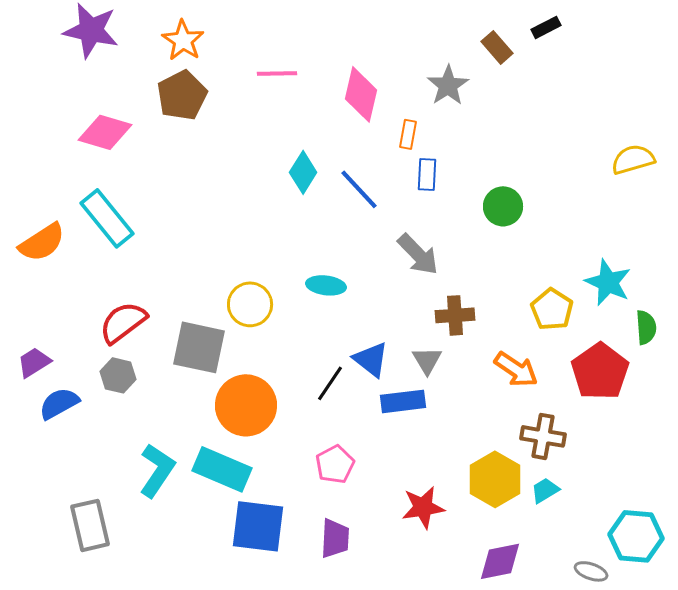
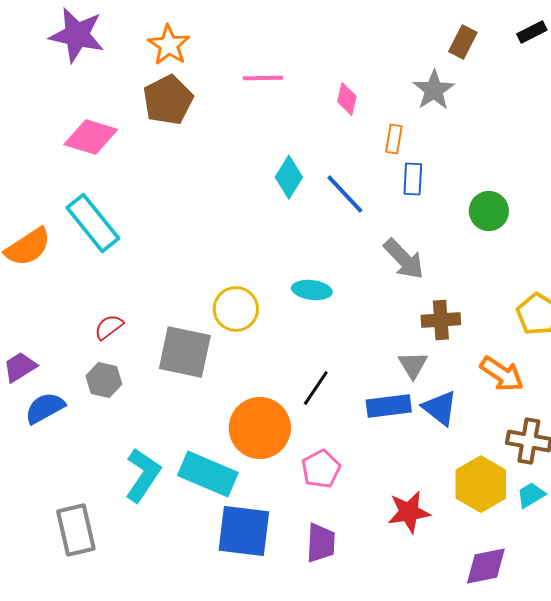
brown rectangle: (497, 47) -> (463, 42), moved, turned 68
pink diamond: (361, 94) -> (347, 99), size x0.6
red semicircle: (123, 322) -> (109, 327), size x0.6
blue triangle: (371, 359) -> (440, 408), moved
orange circle: (246, 405) -> (260, 428), moved

